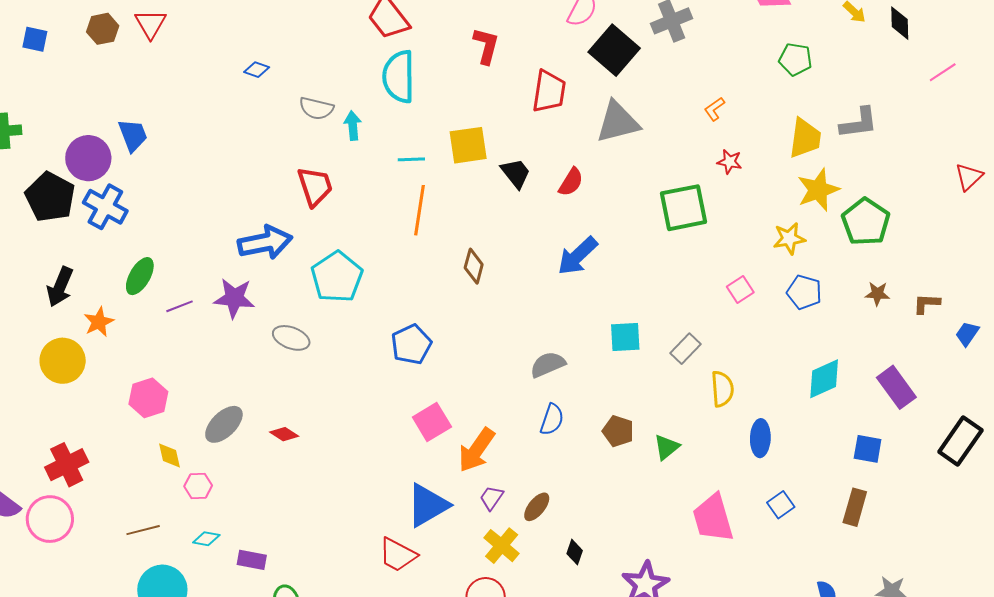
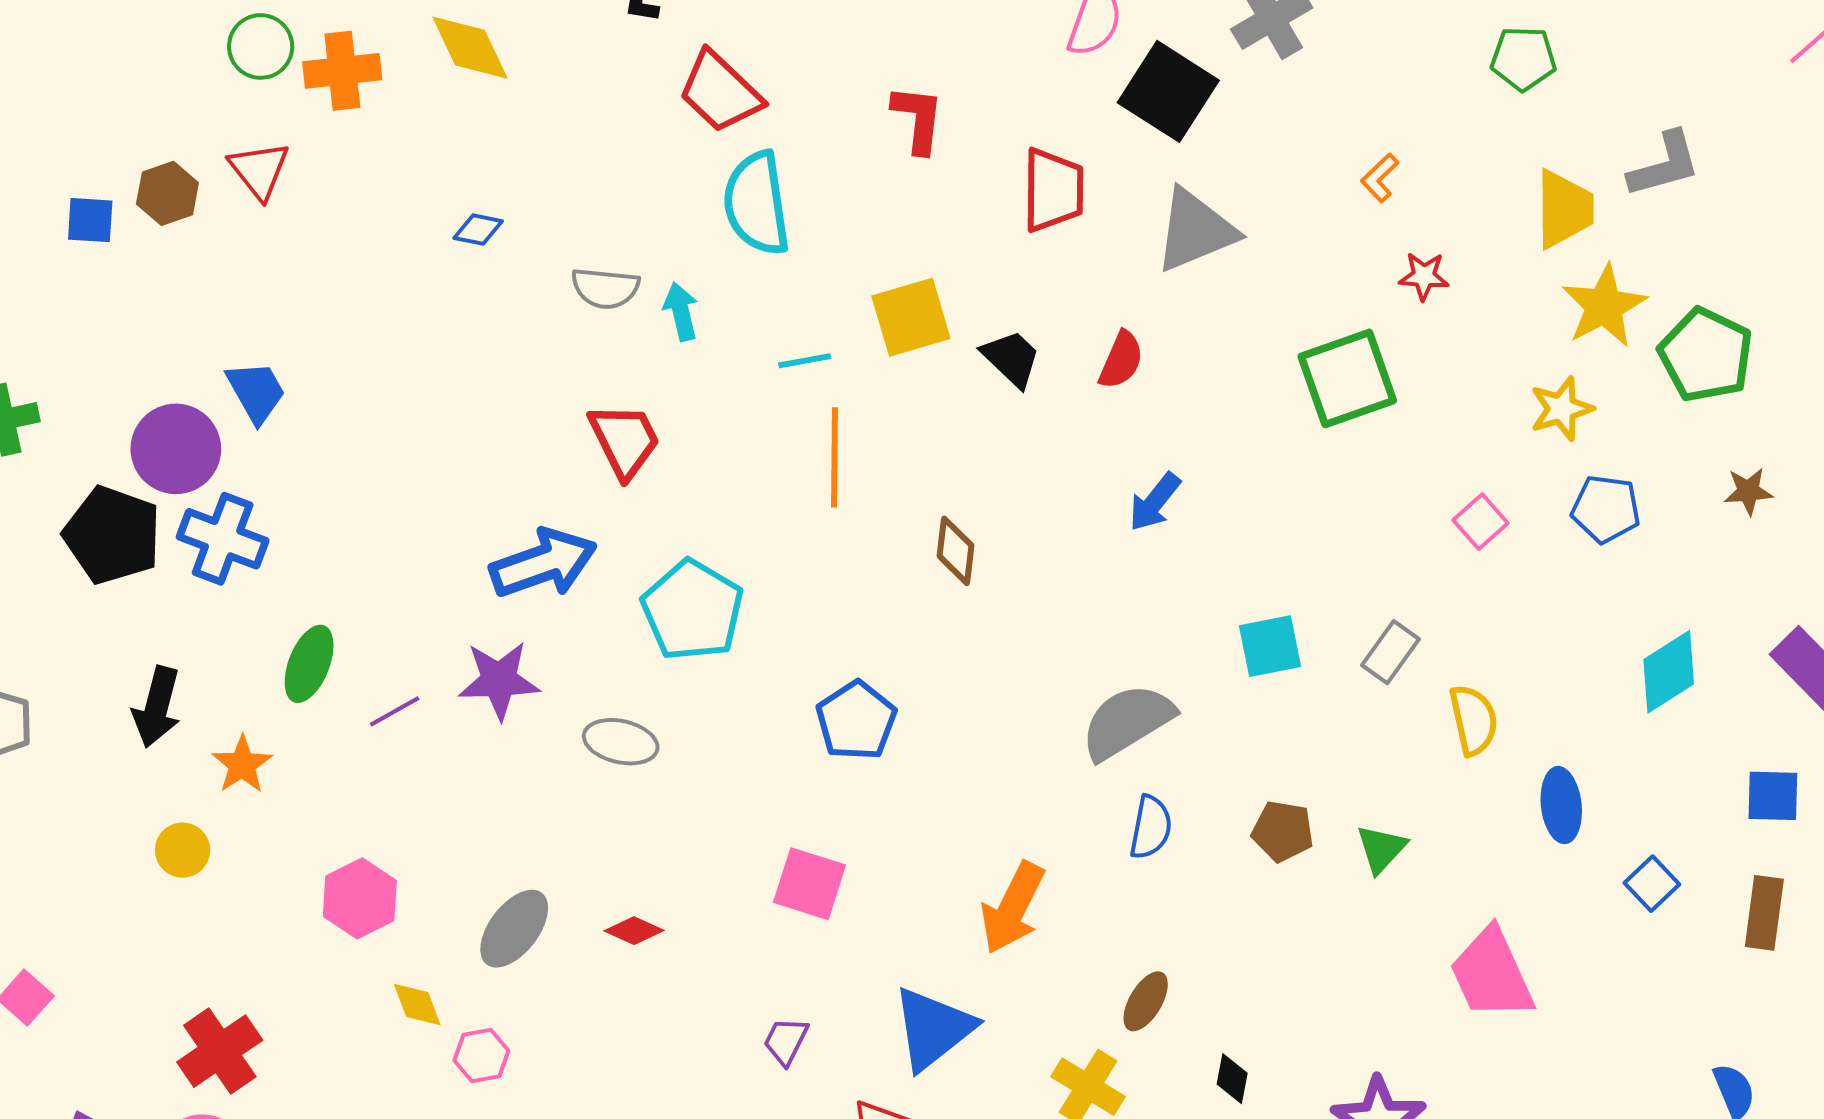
blue square: (35, 39) -> (90, 220), moved
blue arrow: (577, 256) -> (1155, 502), size x0.7
yellow circle: (63, 361) -> (183, 850), size x0.6
gray semicircle: (548, 365) -> (1127, 722), size x1.4
pink square: (432, 422) -> (809, 884), moved, turned -33
purple trapezoid: (492, 498) -> (786, 1041), moved
blue square: (781, 505) -> (1652, 884), moved

